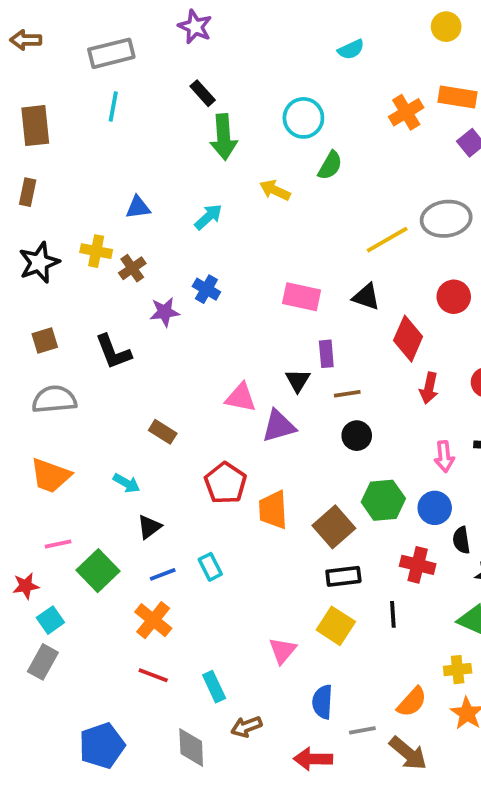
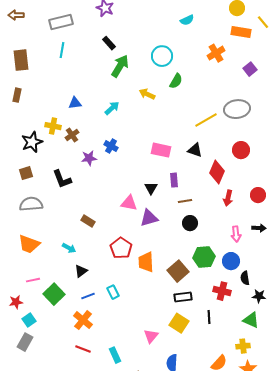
orange rectangle: (458, 97) -> (241, 32), moved
green arrow: (224, 137) -> (120, 66), turned -145
black star: (39, 262) -> (32, 142), moved
black triangle: (298, 380) -> (151, 188), moved

